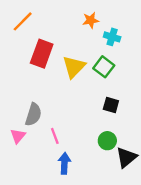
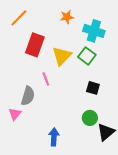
orange star: (91, 20) -> (67, 17), moved
cyan cross: (112, 37) -> (94, 31), size x1.5
pink line: (55, 136) -> (46, 79), moved

